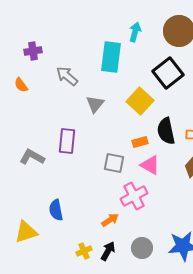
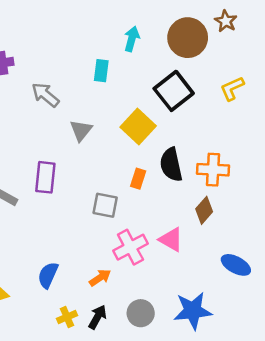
cyan rectangle: (111, 57) -> (101, 71), size x0.6
orange rectangle: (140, 142) -> (138, 179), turned -56
pink triangle: (150, 165) -> (171, 240), moved
blue semicircle: (56, 210) -> (48, 275), moved, turned 35

